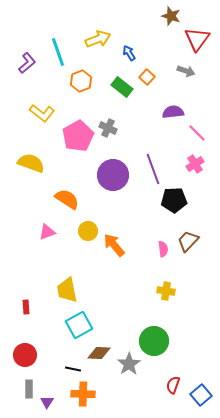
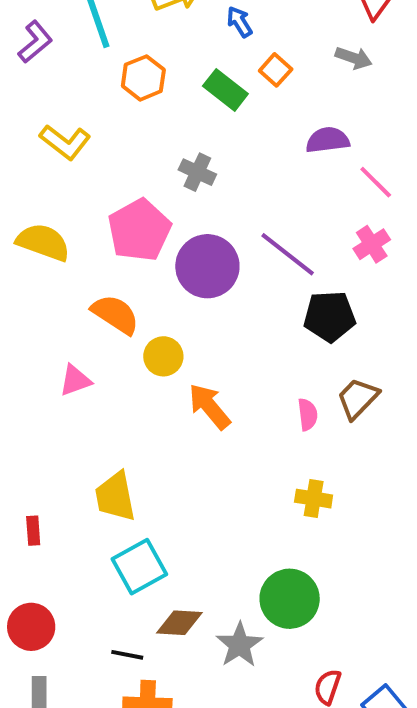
pink pentagon: (78, 136) -> (139, 230), moved
purple line: (153, 169) -> (288, 254), turned -32
yellow circle: (88, 231) -> (163, 356), moved

